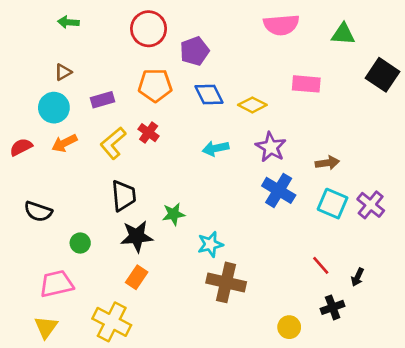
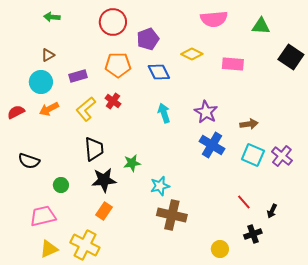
yellow diamond: (252, 105) -> (192, 54), moved
cyan arrow: (216, 148) -> (164, 113), turned 84
yellow triangle: (46, 327) -> (49, 249), moved, turned 30

